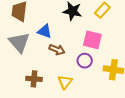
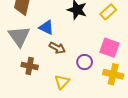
pink square: (92, 40) -> (110, 48), moved
brown cross: (34, 79) -> (30, 66), moved

